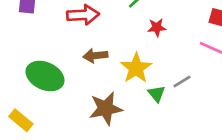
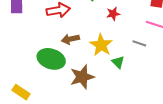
green ellipse: (45, 76) -> (51, 59), moved
gray line: (182, 82) -> (139, 43), moved, turned 56

